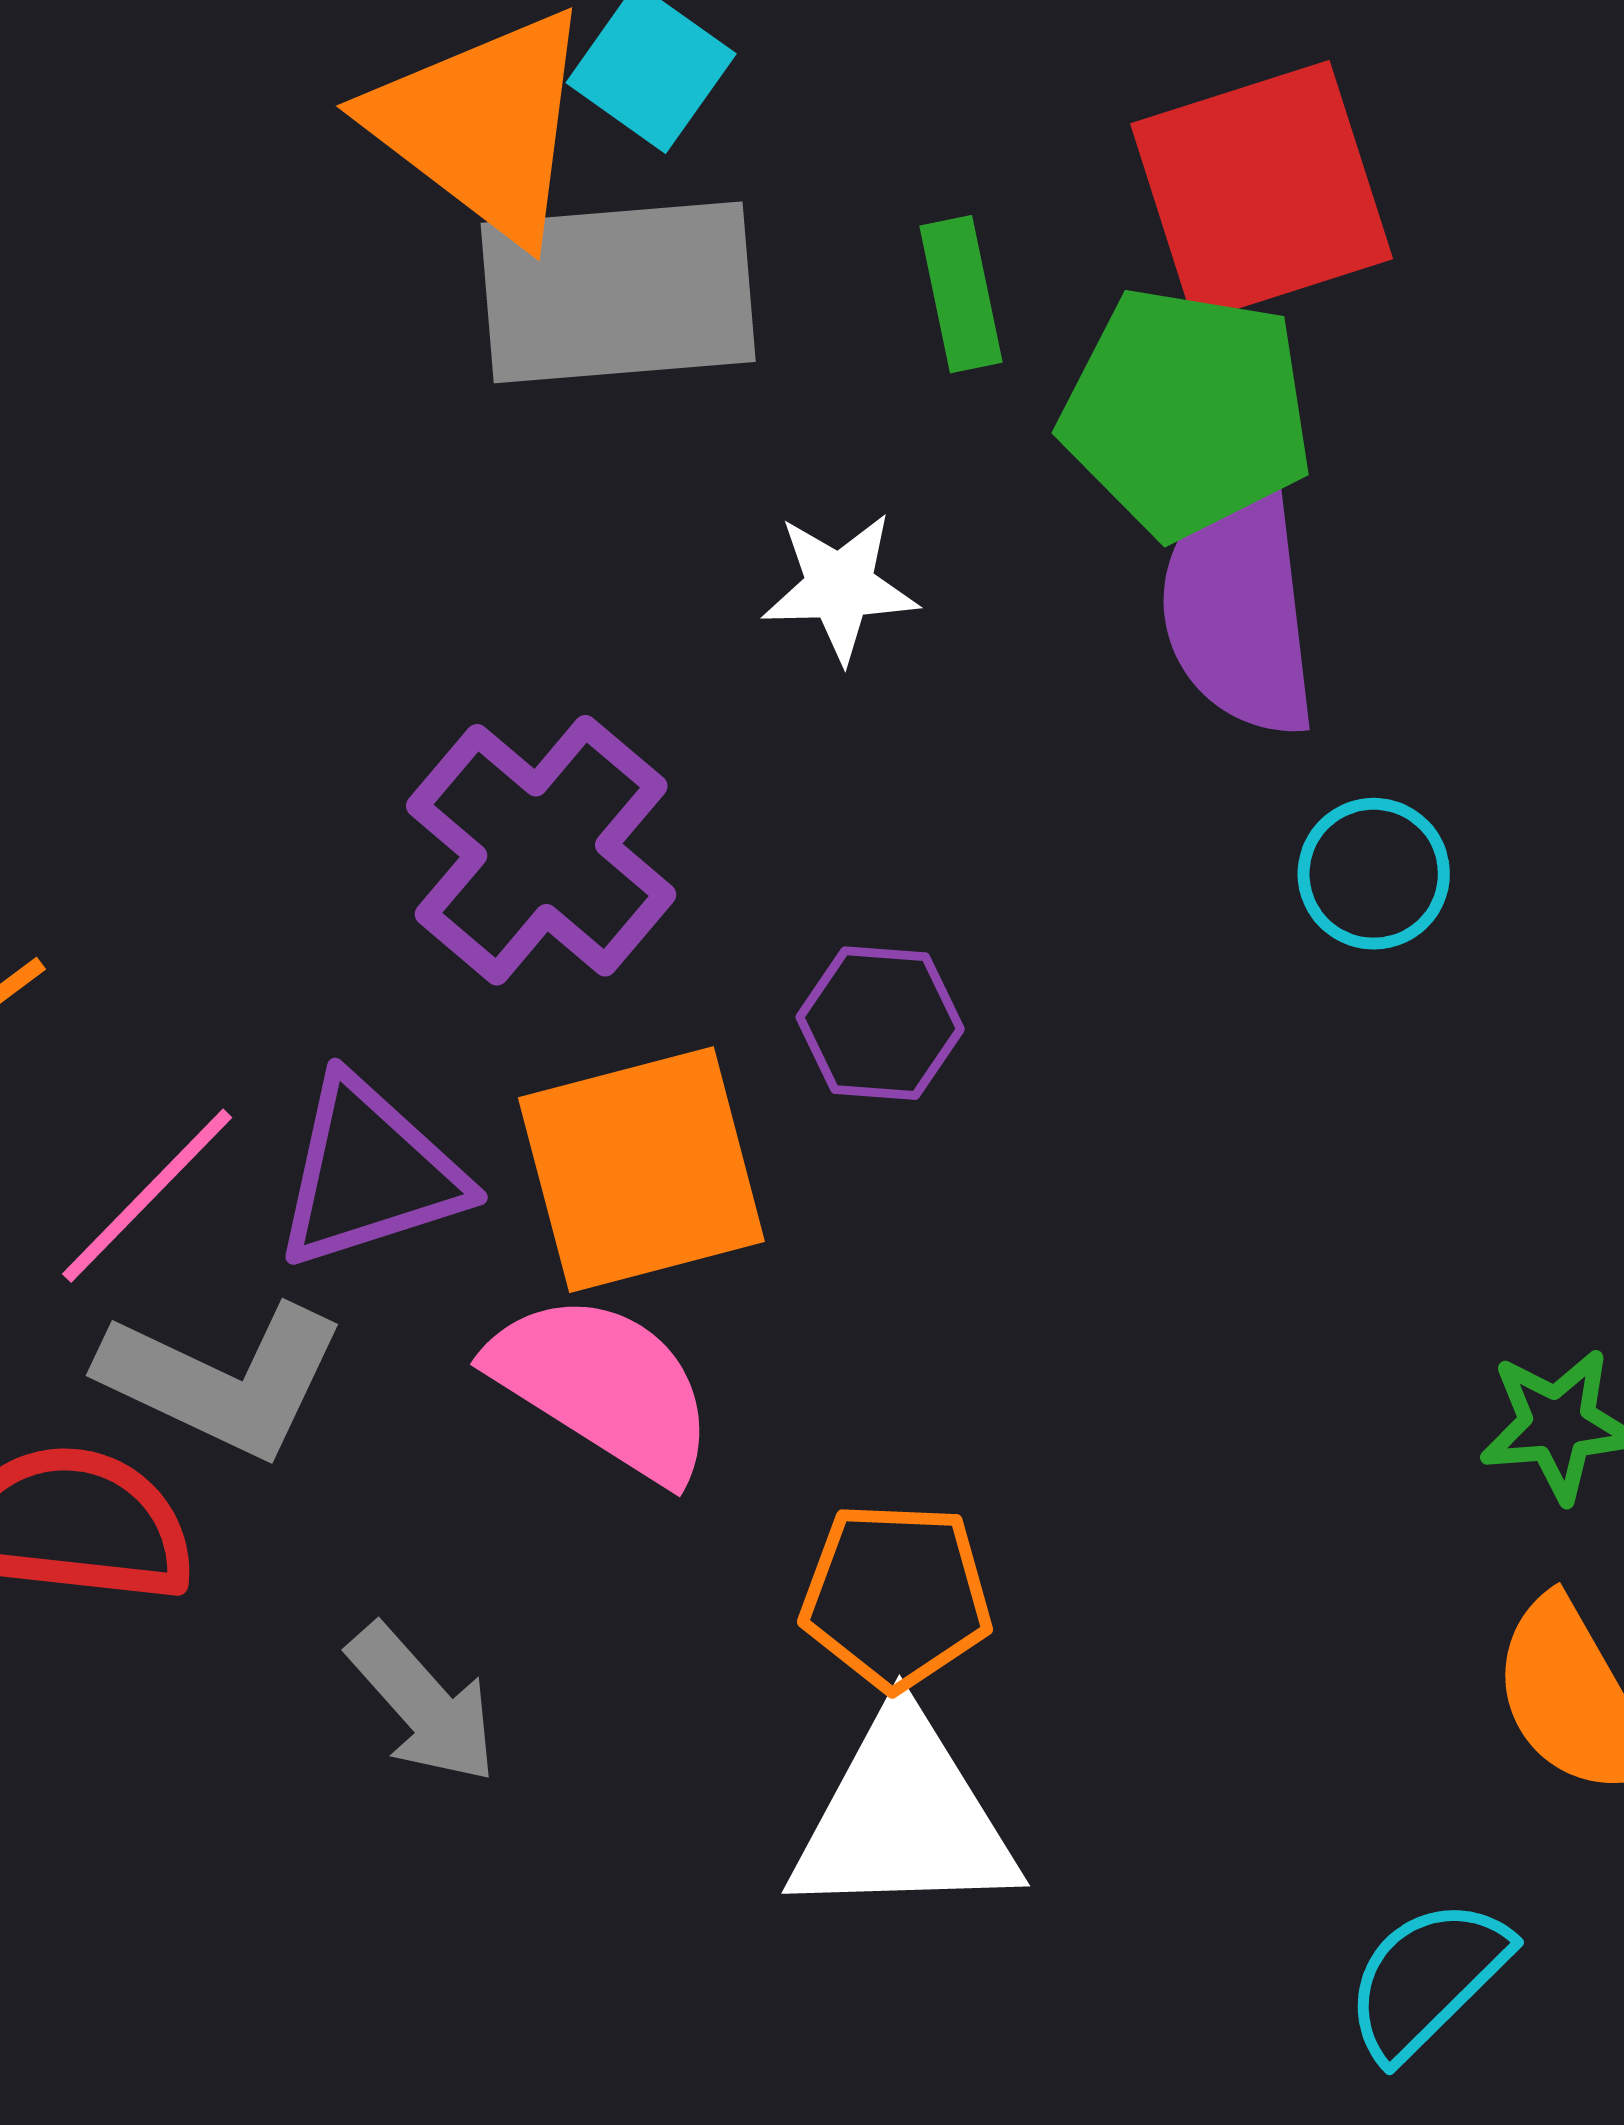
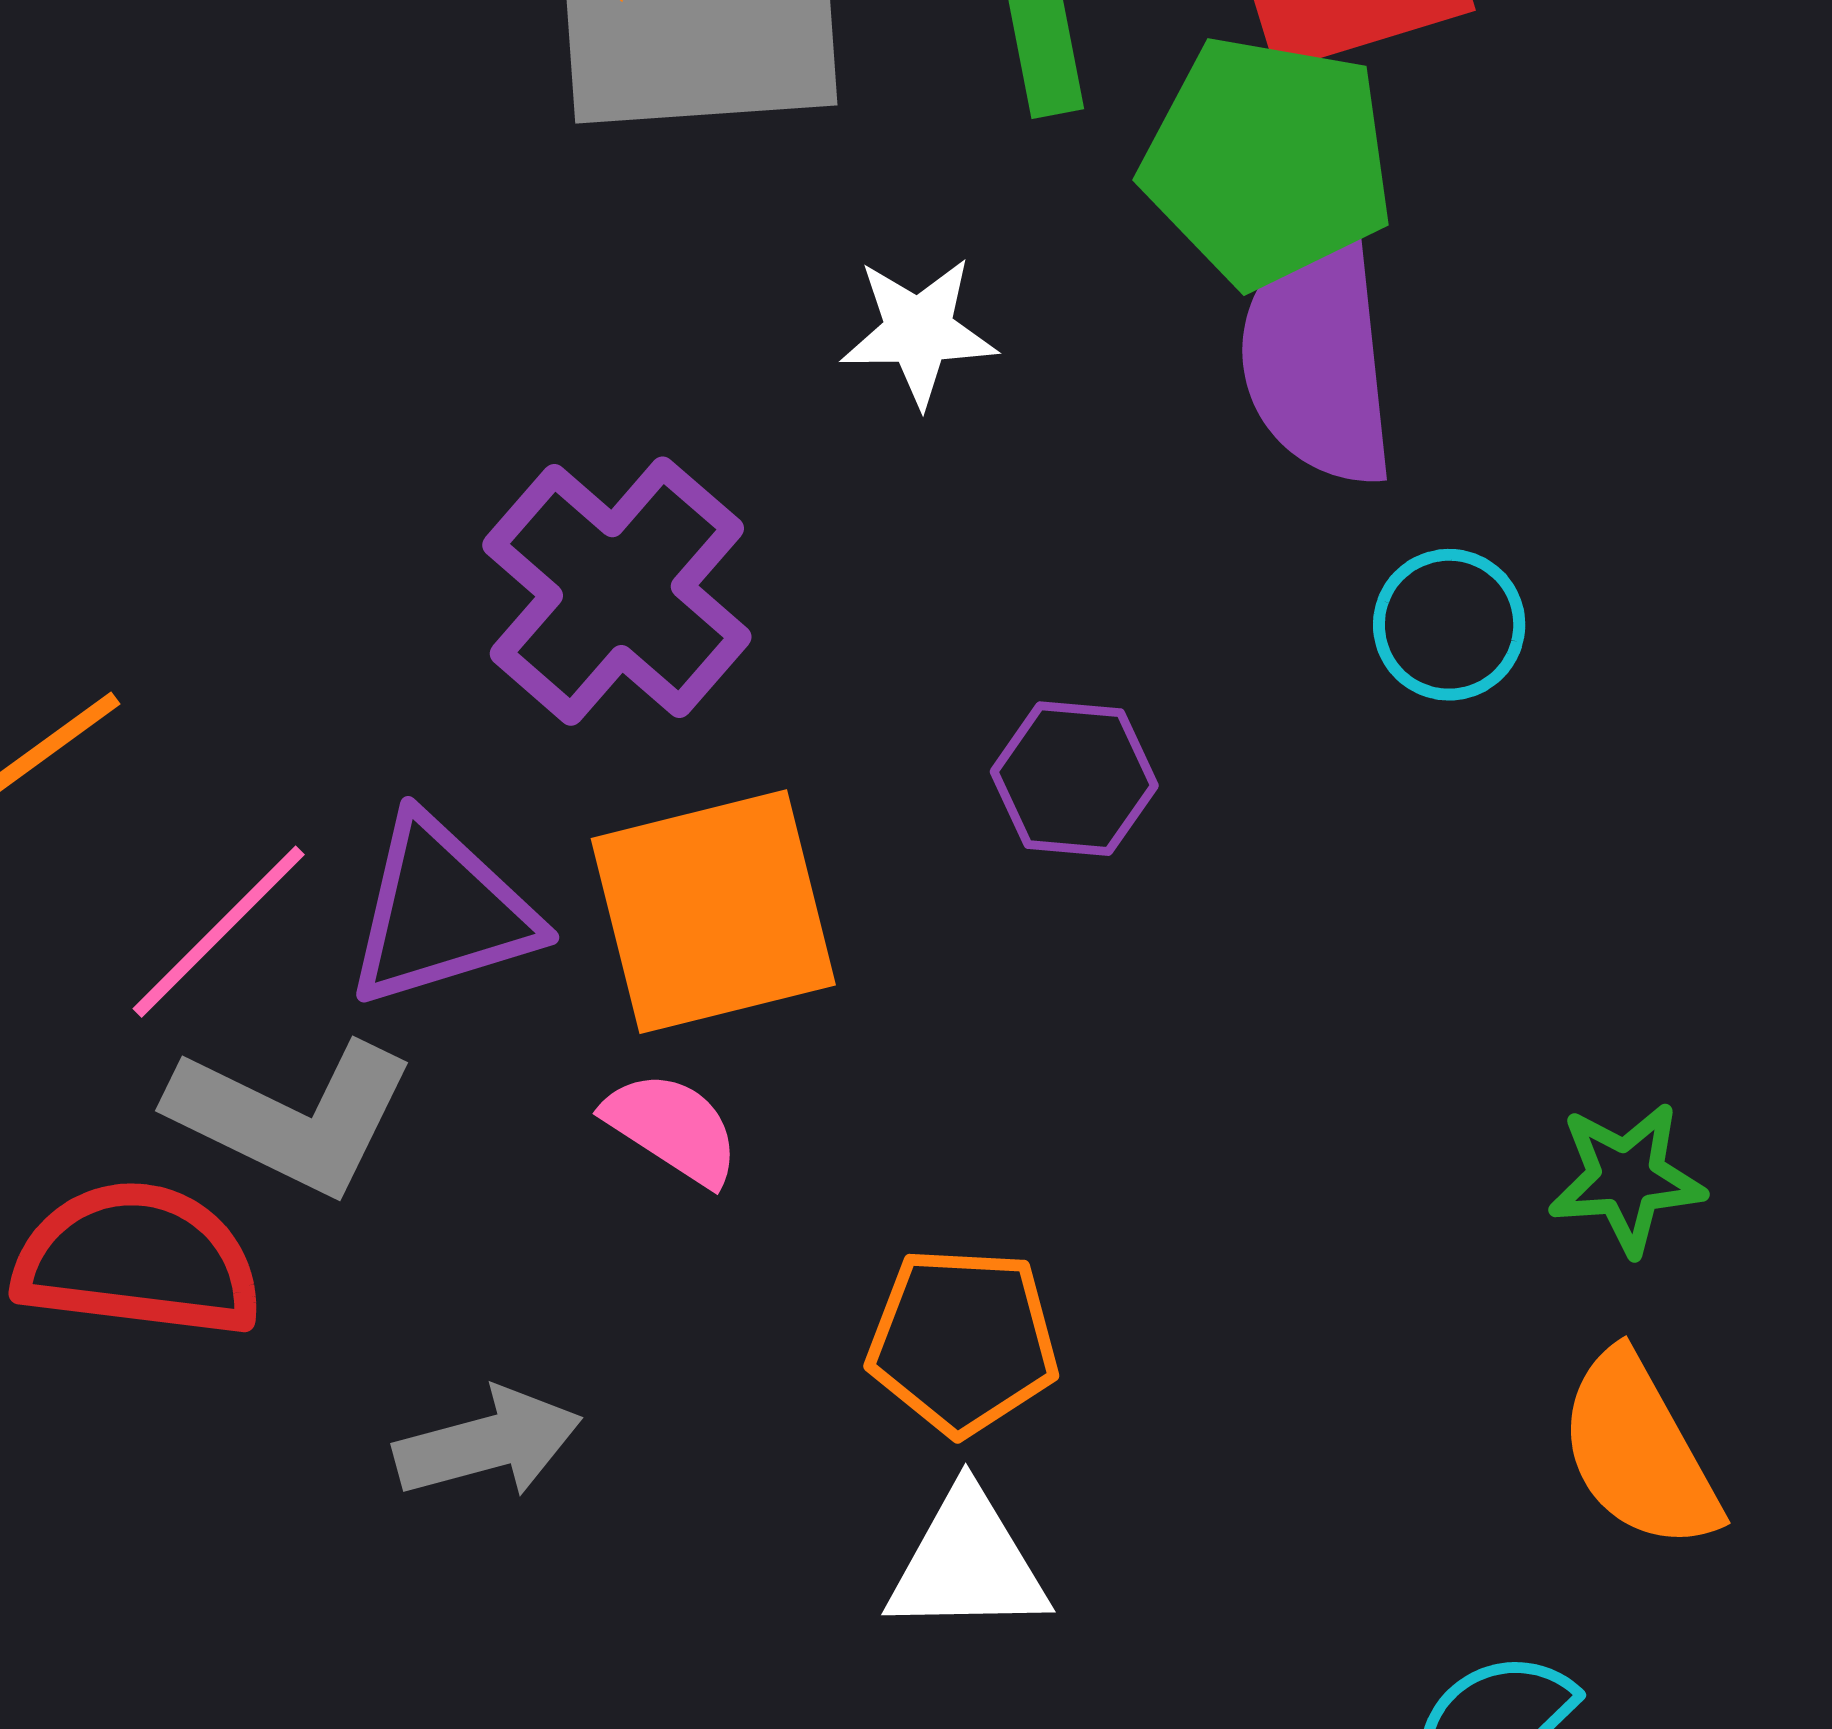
purple hexagon: (880, 1023) -> (1074, 779), moved
pink semicircle: (603, 1386) -> (672, 1128), size x0.6
gray arrow: (423, 1704) -> (488, 1443), turned -64
white triangle: (904, 1818) -> (967, 1563), size x0.7

